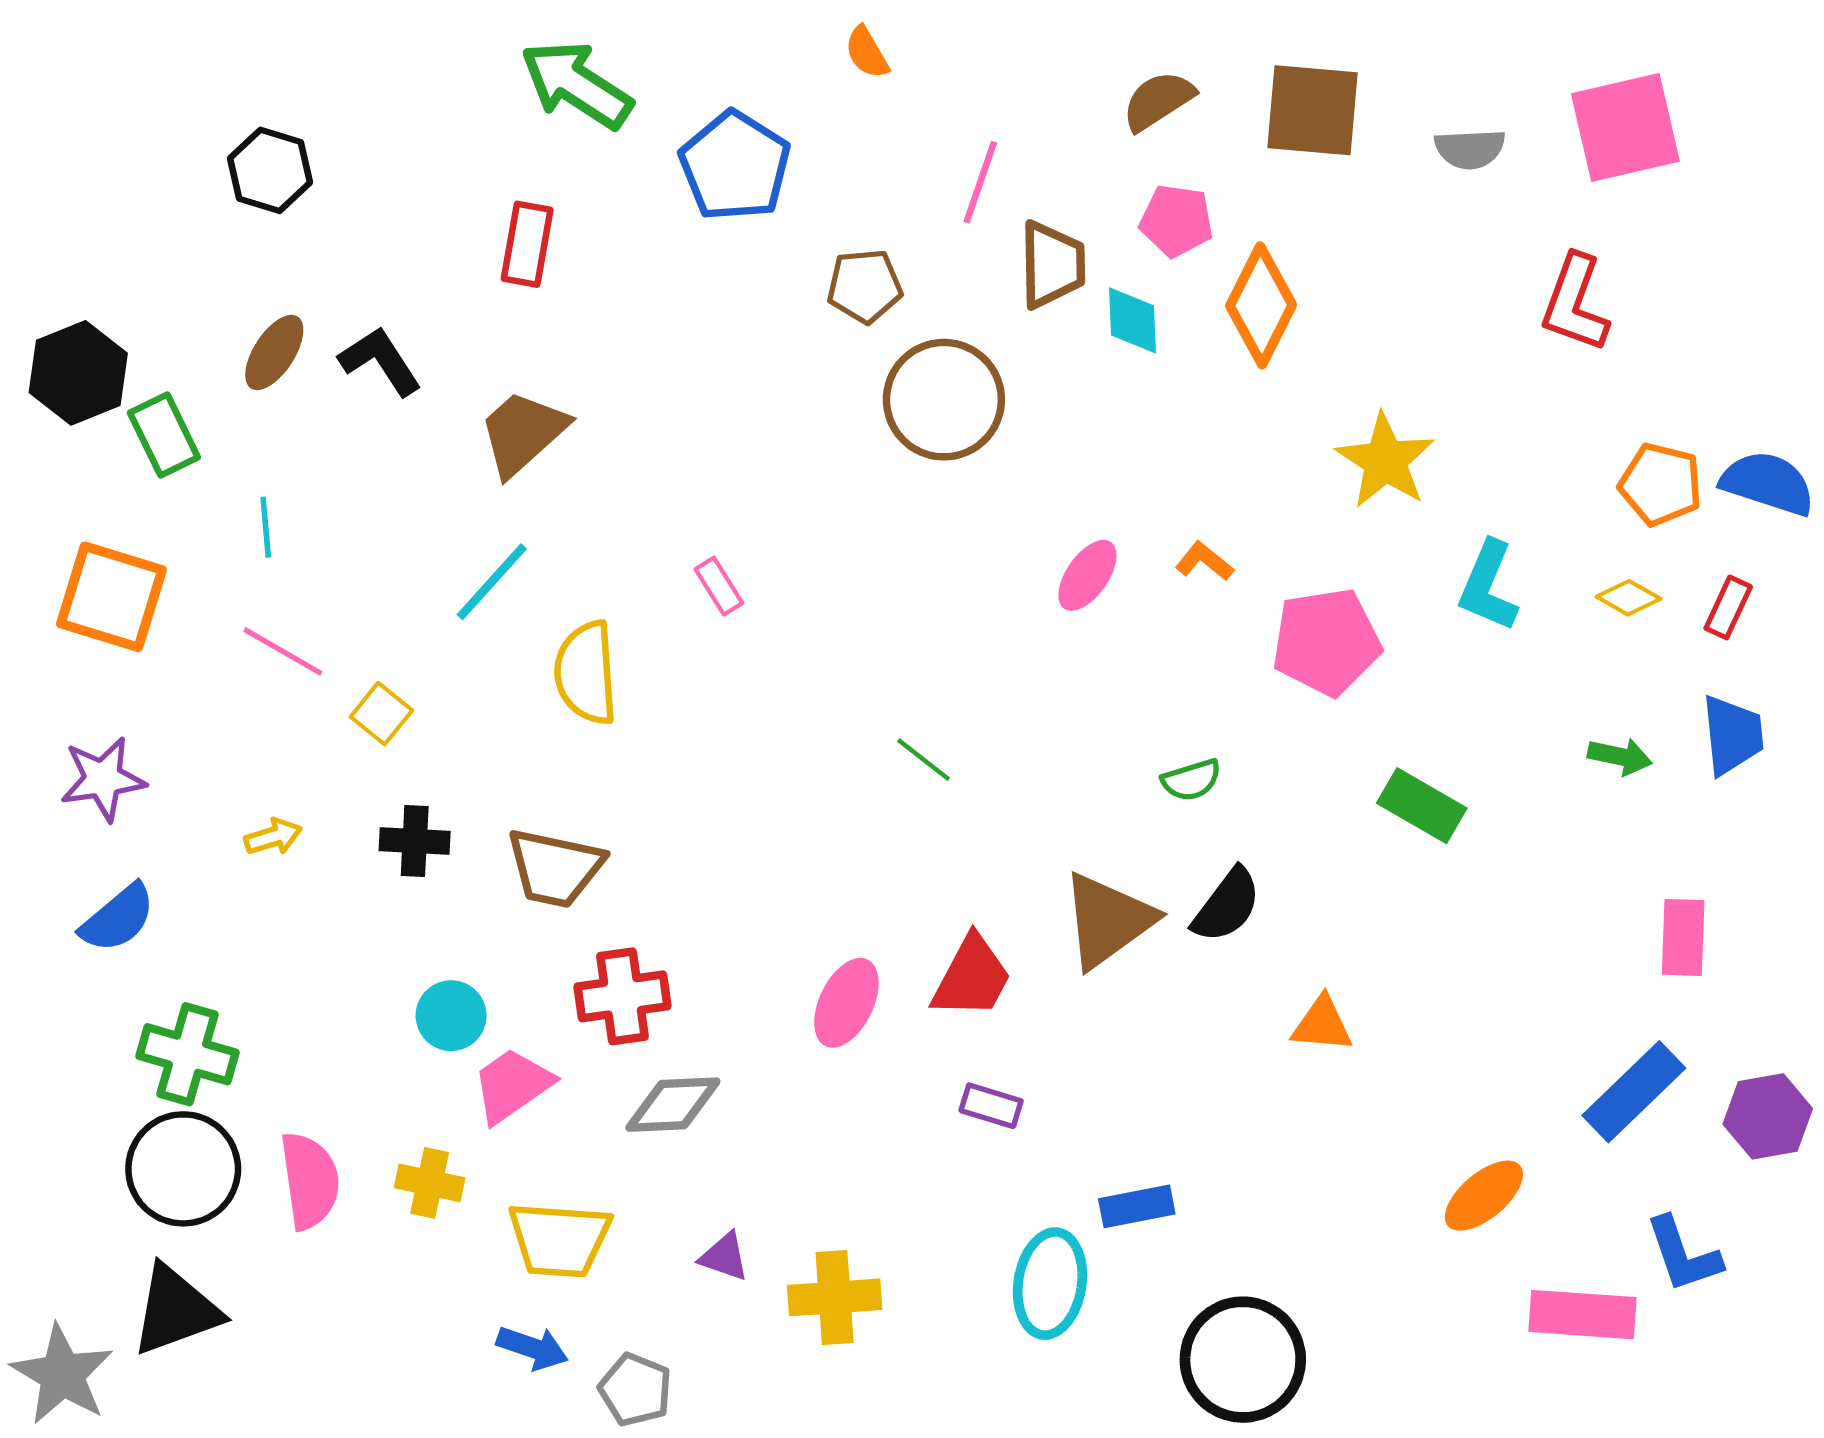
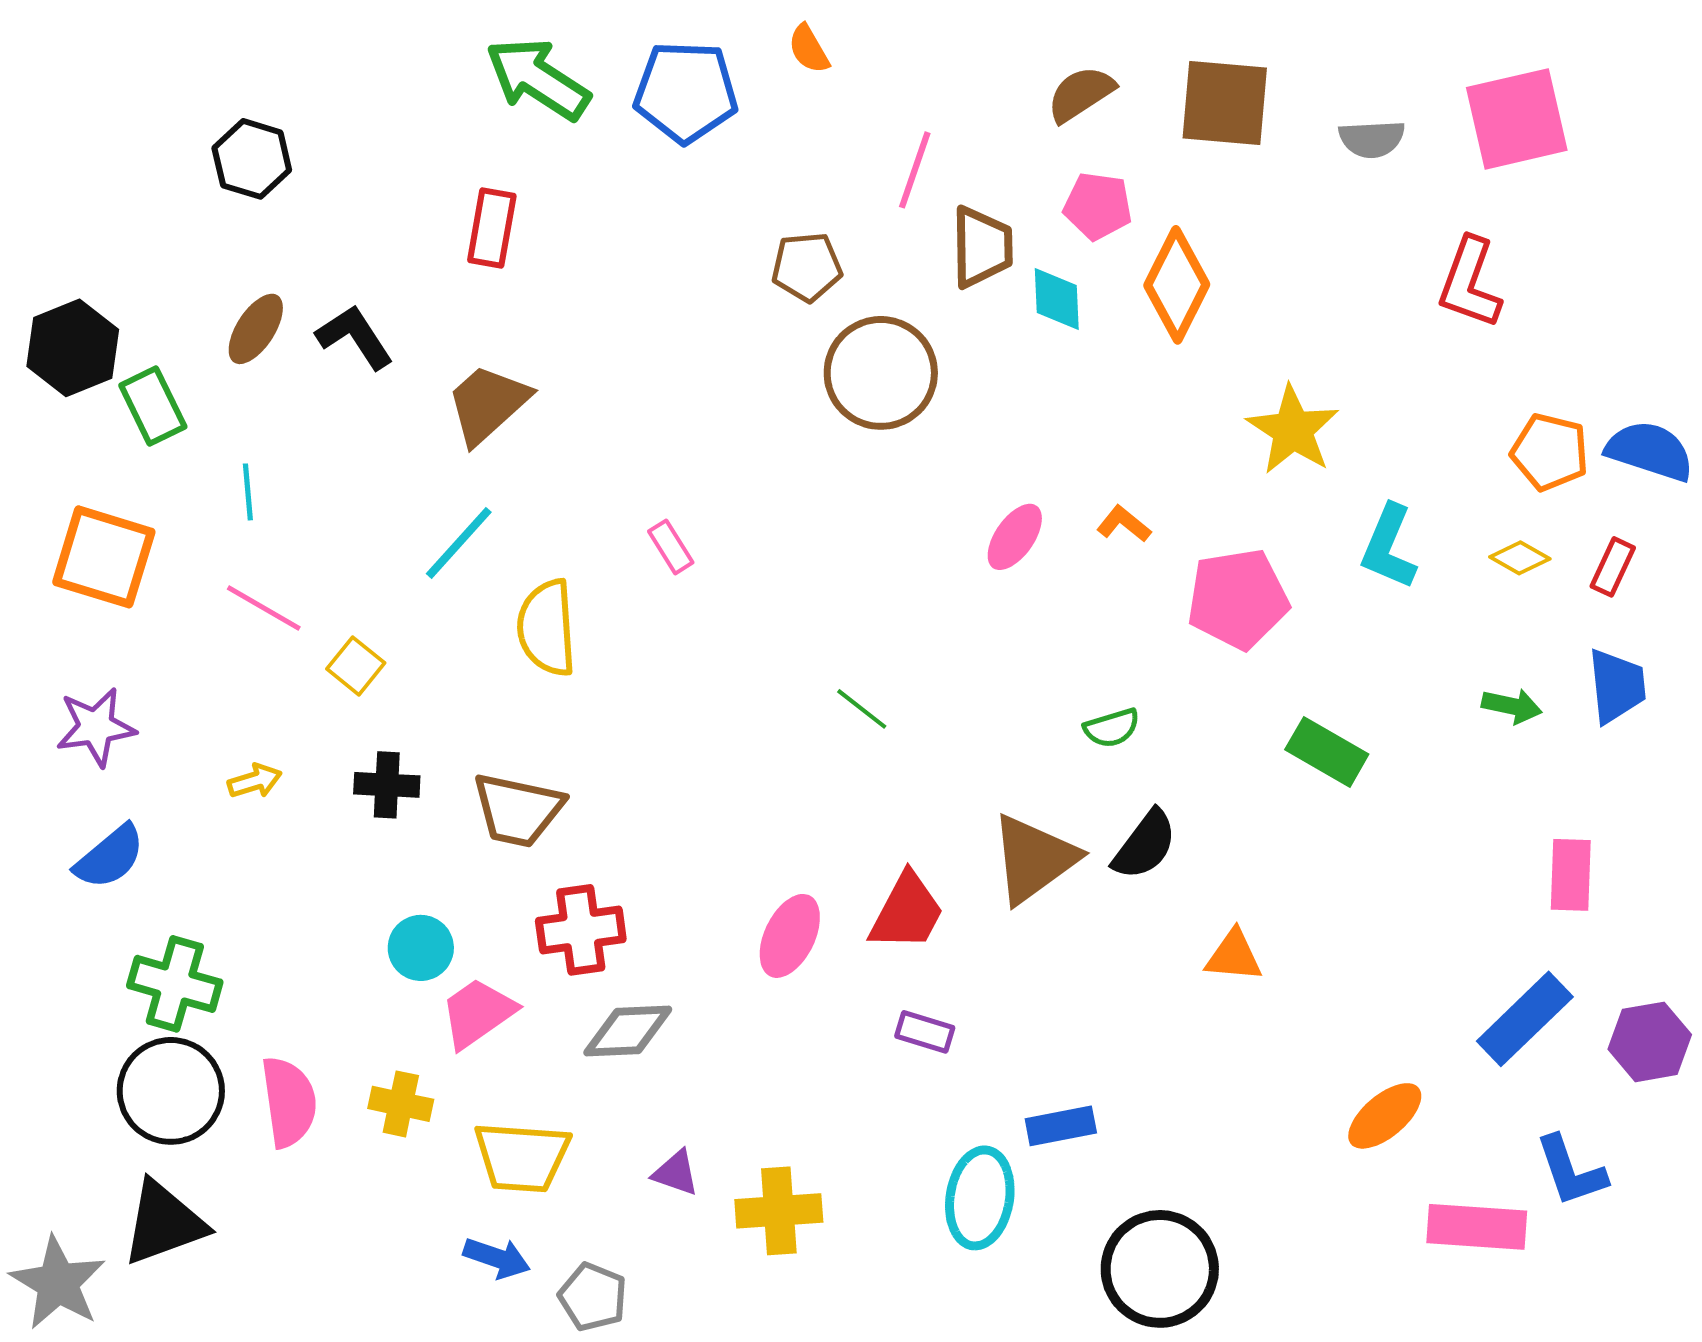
blue pentagon: (735, 166) -> (686, 92), moved, turned -30

